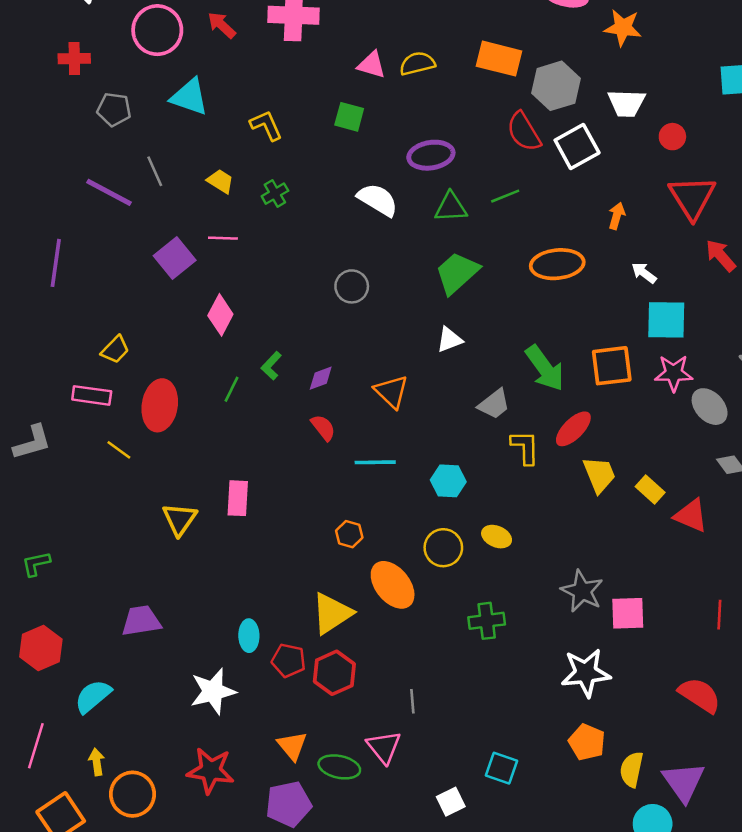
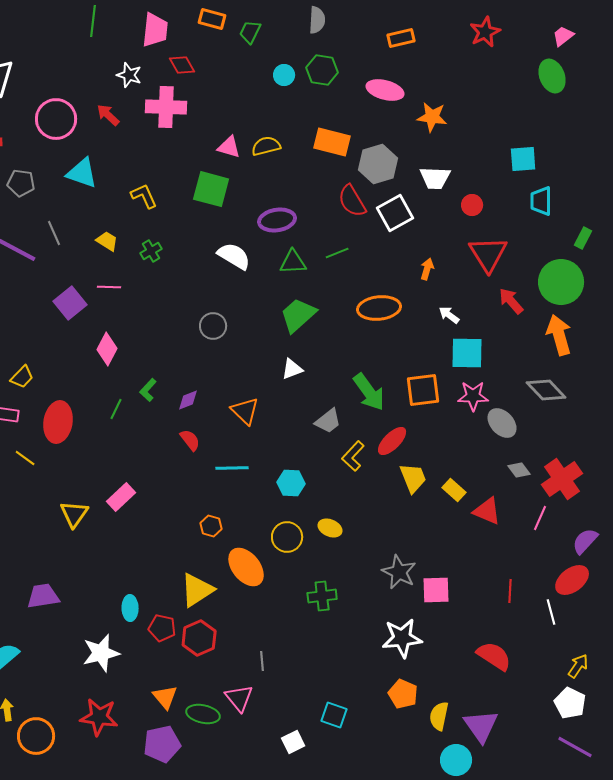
green square: (349, 117) -> (211, 189), size x1.5
yellow L-shape: (525, 447) -> (353, 456), turned -136
pink rectangle: (238, 498) -> (121, 497), turned 44

